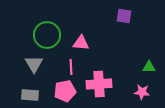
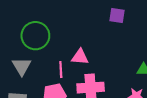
pink triangle: (81, 43) -> (80, 57), moved

